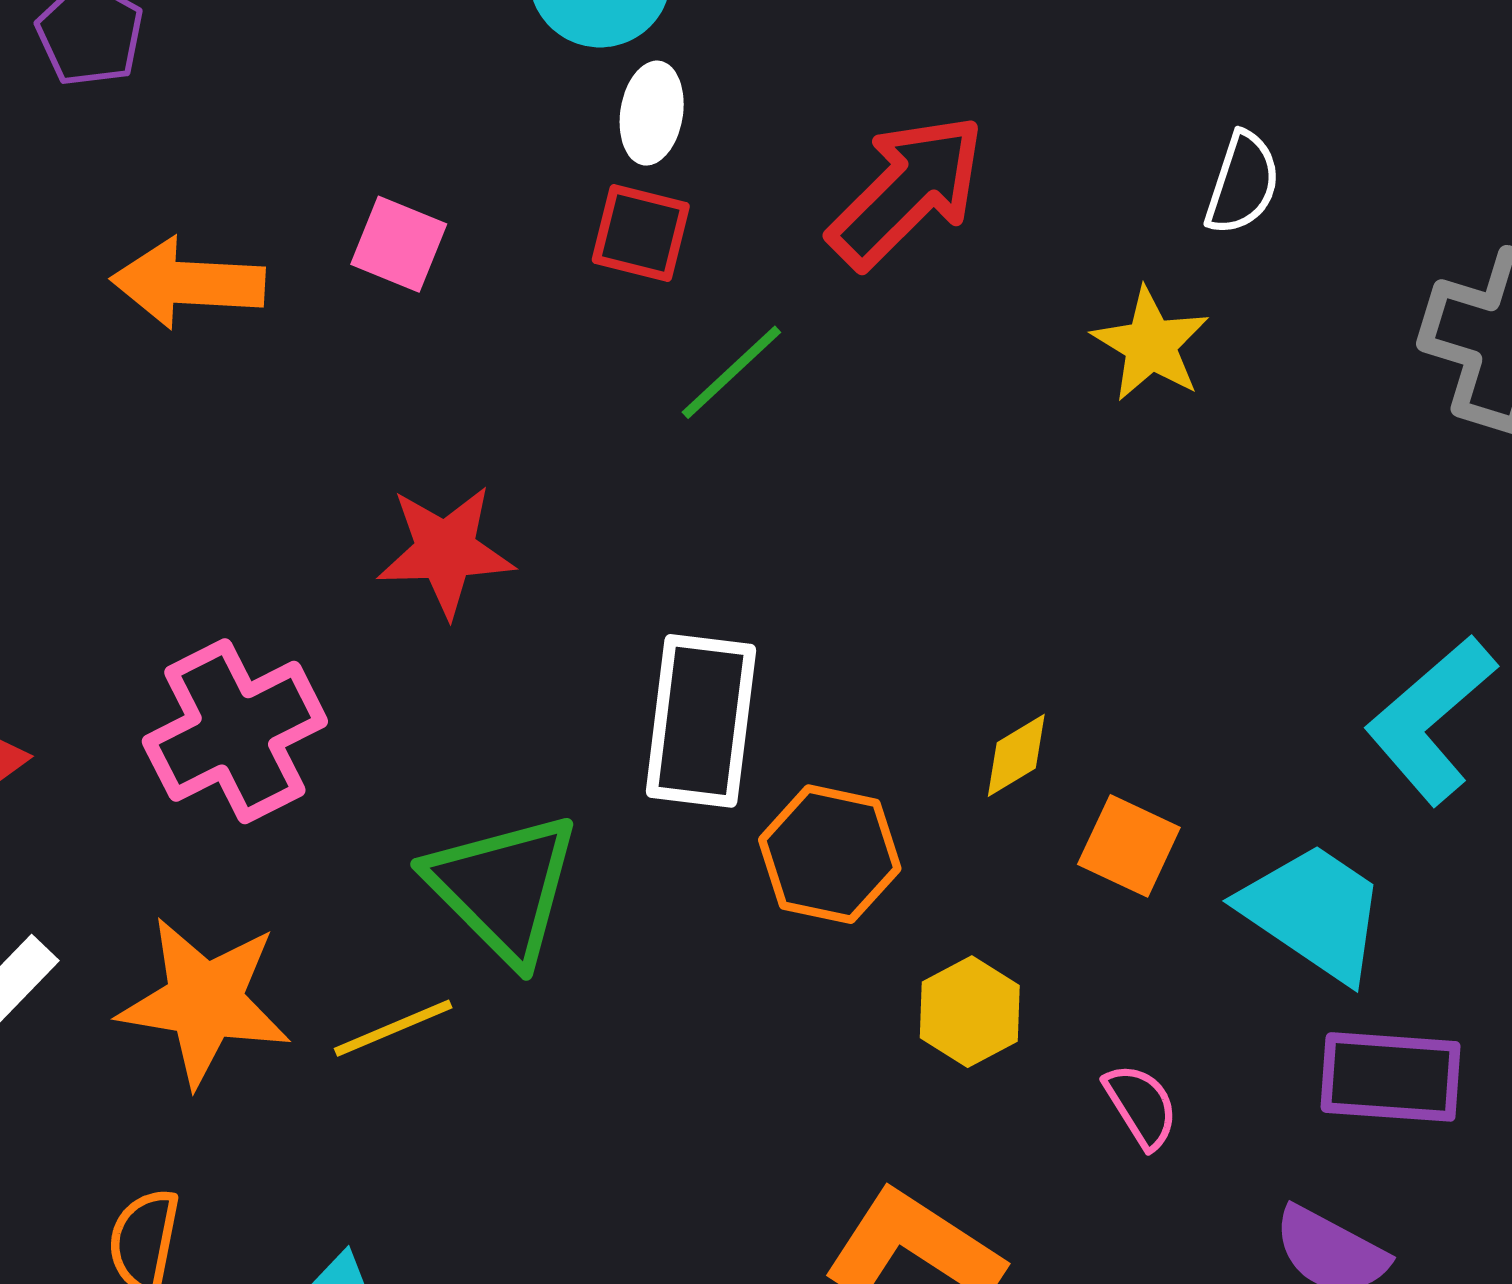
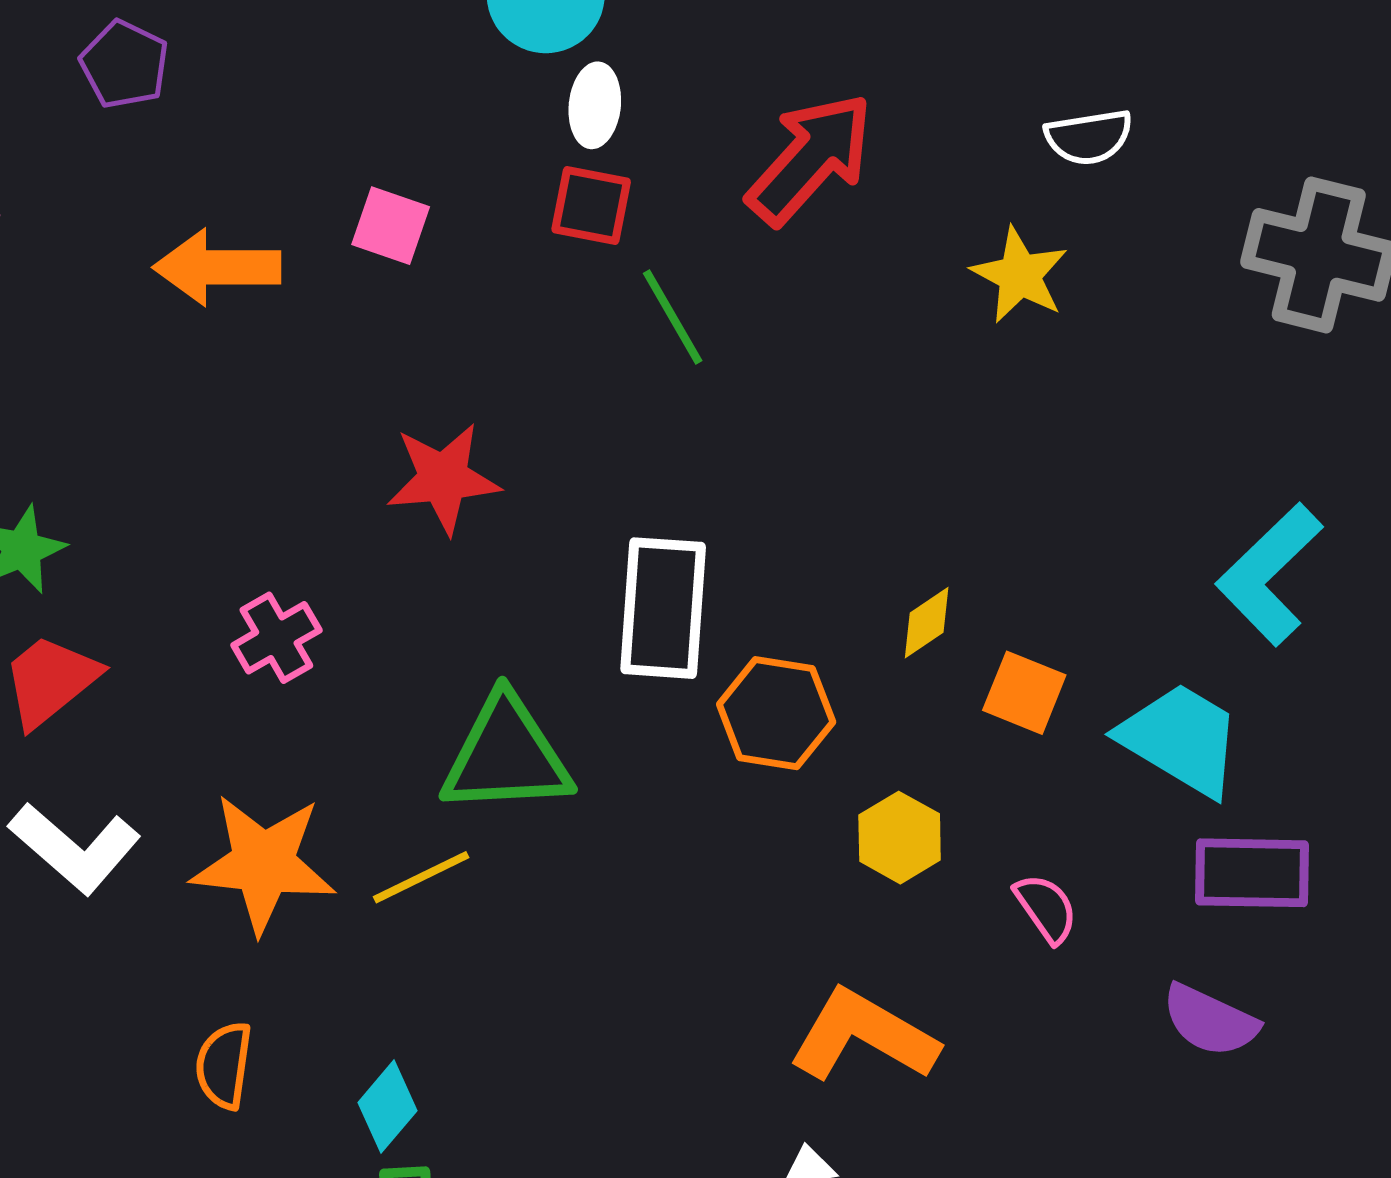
white semicircle: (1242, 183) -> (1089, 137), turned 66
green line: (731, 372) -> (673, 317), turned -74
pink cross: (235, 731) -> (276, 638), size x0.6
green triangle: (503, 888) -> (506, 756), turned -45

